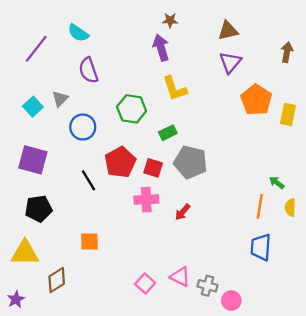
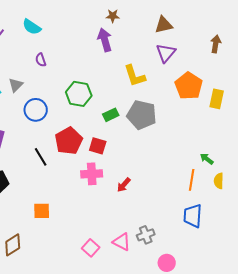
purple semicircle: (88, 70) -> (41, 60), size x0.6
yellow L-shape: (175, 88) -> (135, 76), moved
gray pentagon: (191, 162) -> (142, 115), moved
gray cross: (208, 286) -> (146, 235), moved, turned -36

